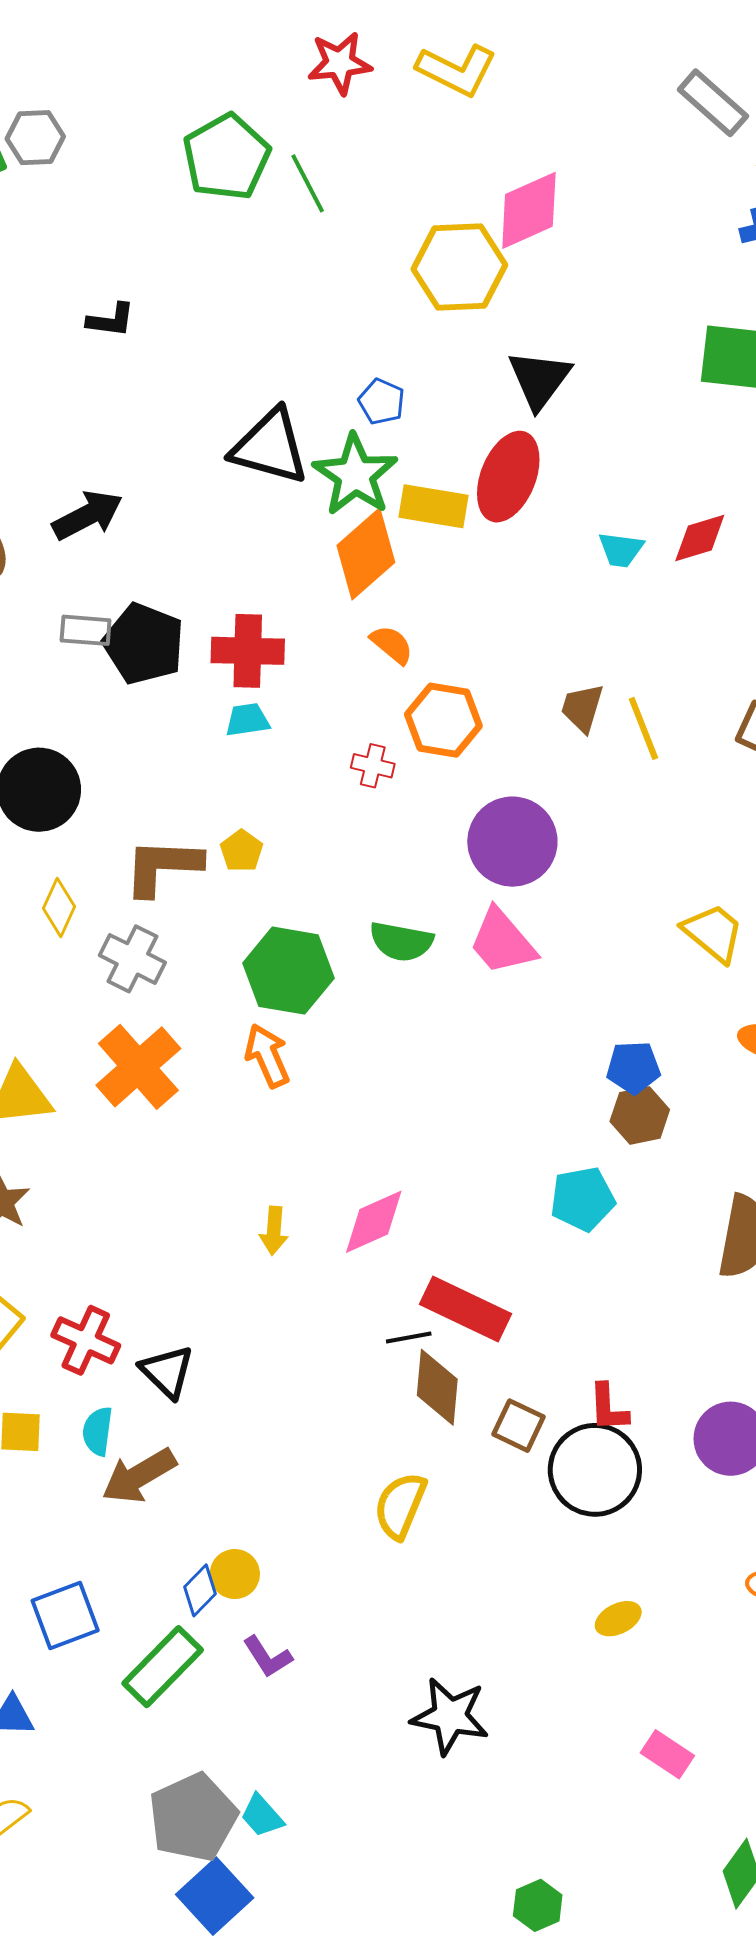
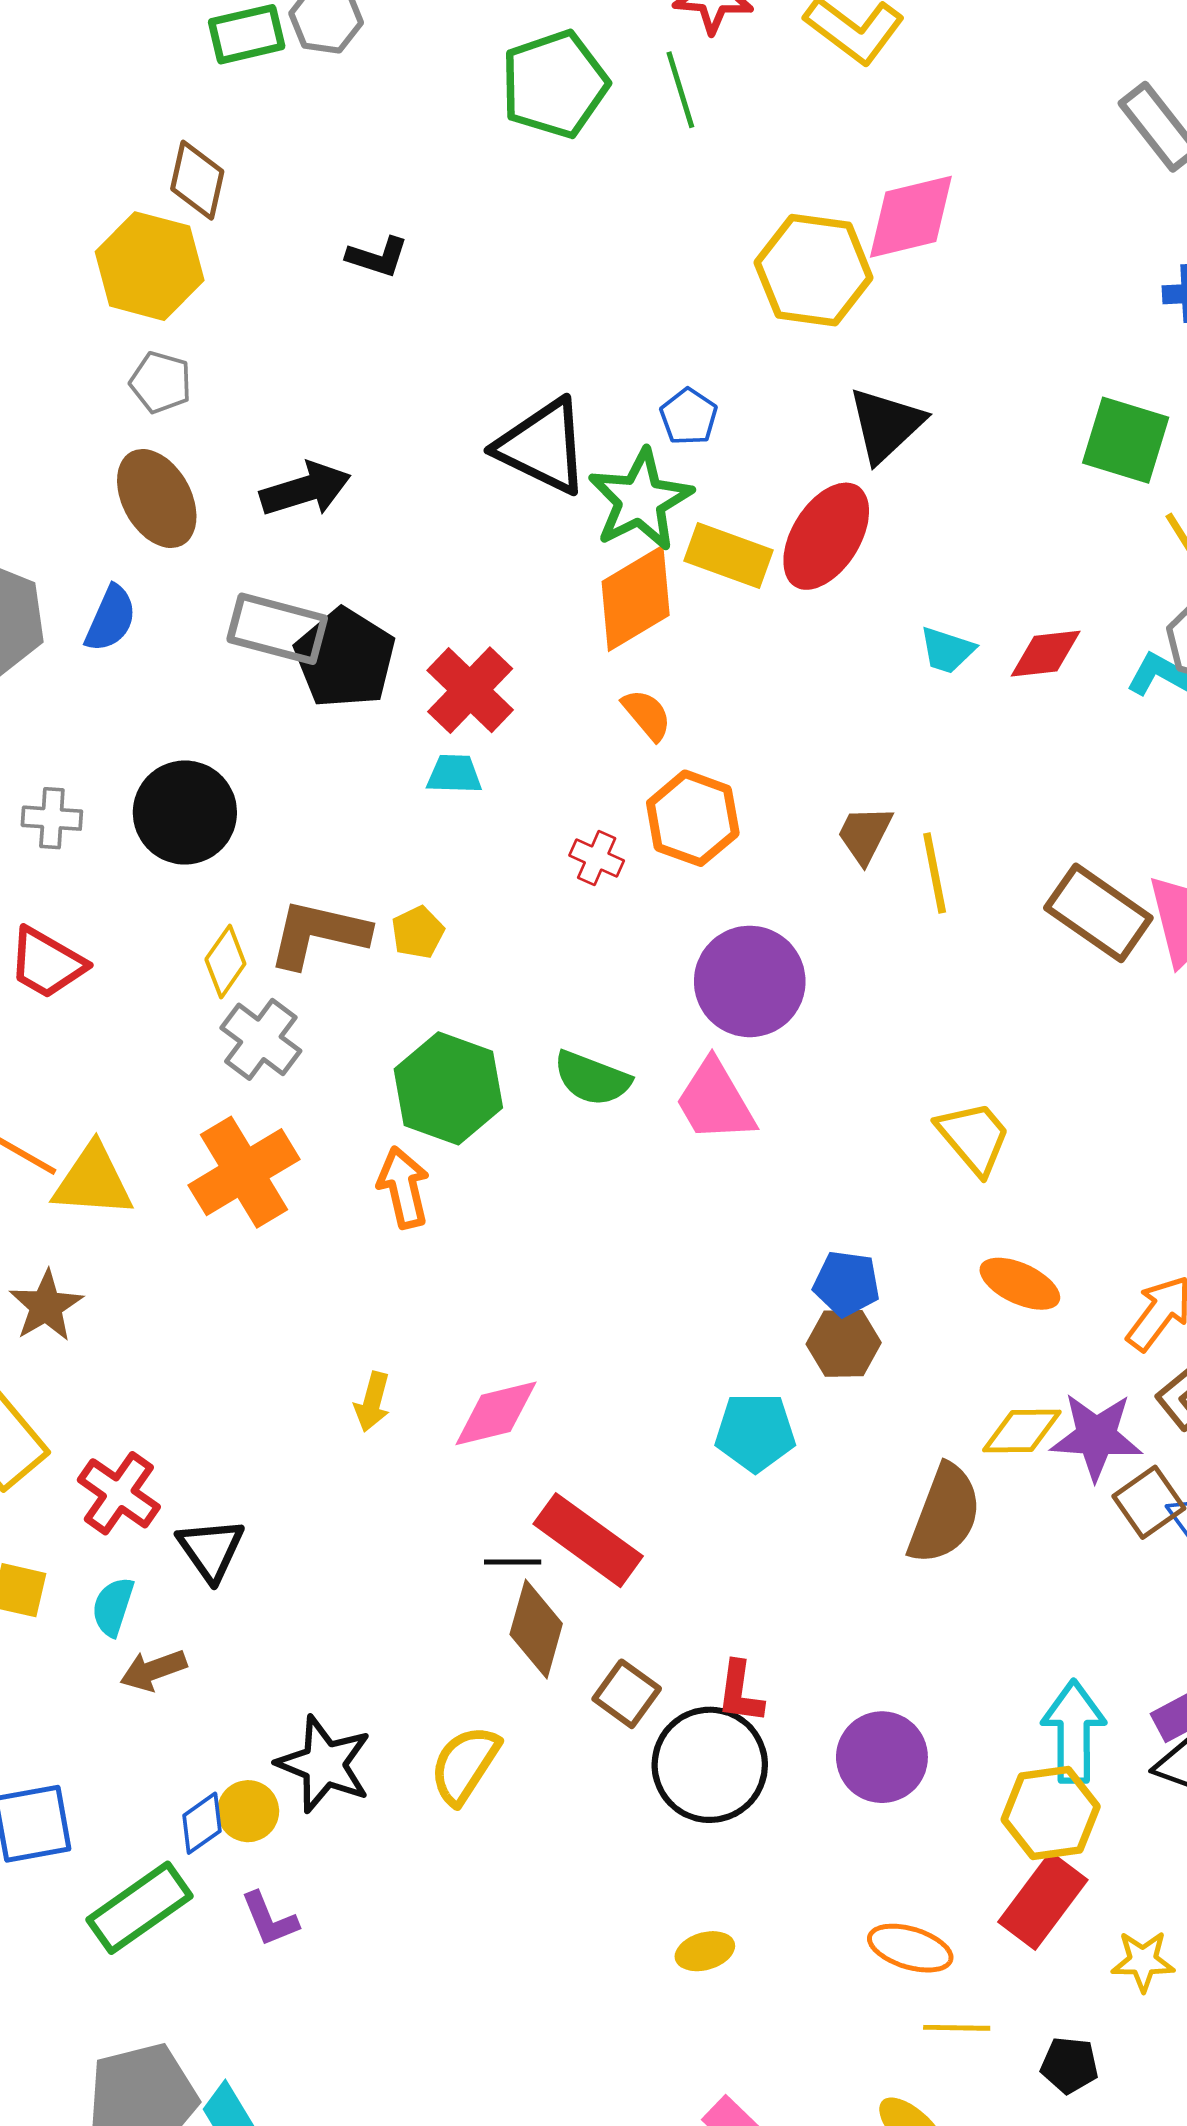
green line: (308, 183) -> (680, 90), moved
gray rectangle: (86, 630) -> (277, 629), size x1.5
red cross: (248, 651) -> (470, 690), turned 32
yellow diamond: (59, 908) -> (225, 962), moved
brown arrow: (139, 1476) -> (153, 1670), size x0.7
black star: (450, 1716) -> (324, 1764), moved

